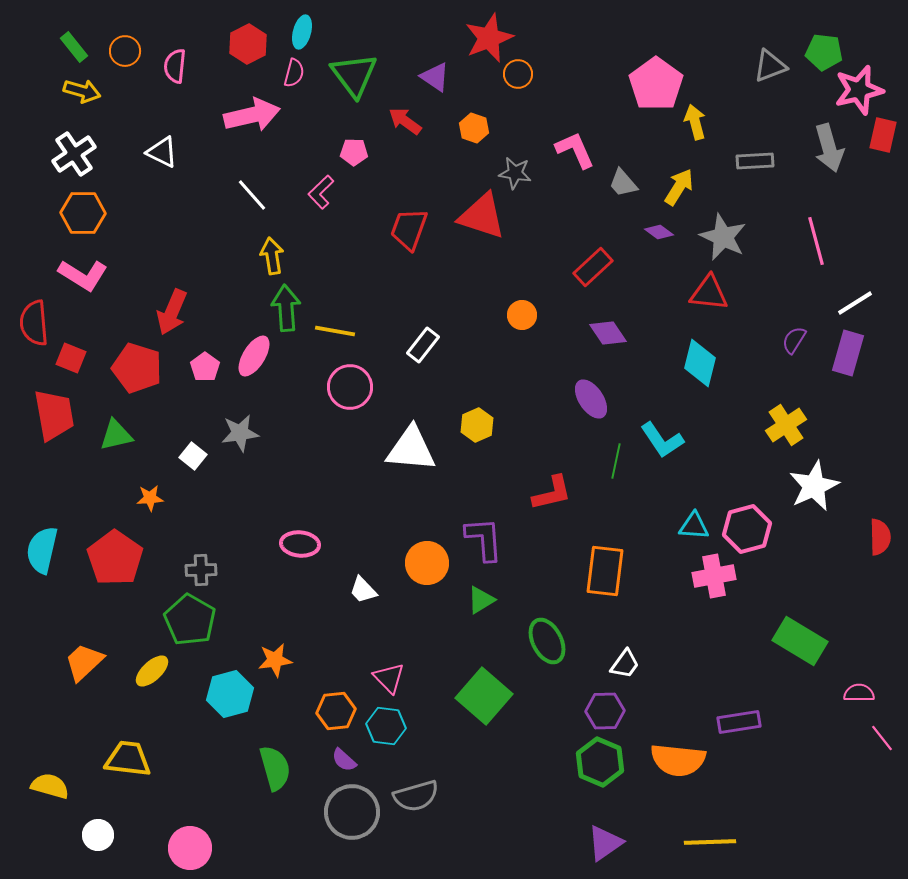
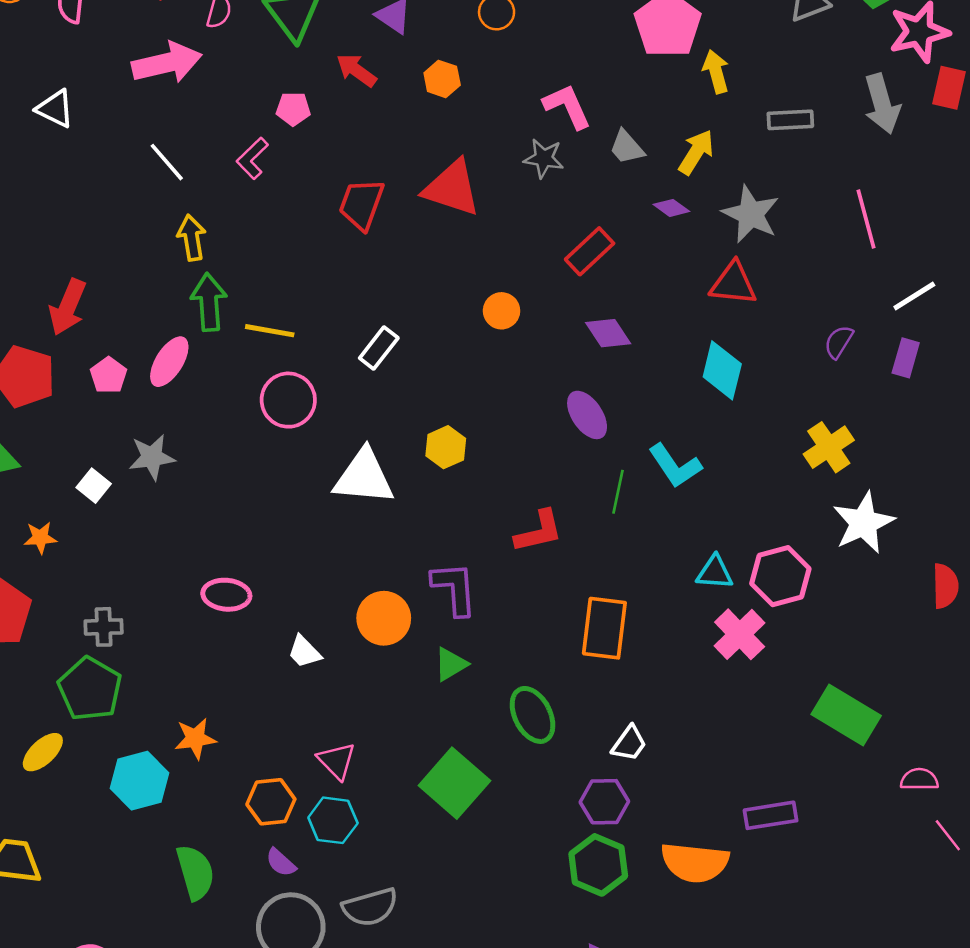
gray star: (515, 173) -> (544, 158), moved
purple rectangle: (848, 353) -> (906, 358), size x0.7
pink cross: (714, 576) -> (740, 634), turned -33

